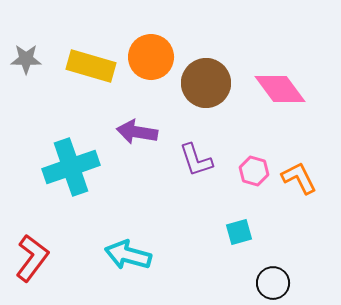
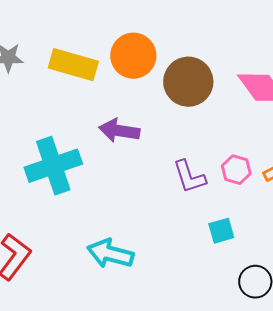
purple L-shape: (196, 160) -> (189, 177), moved

